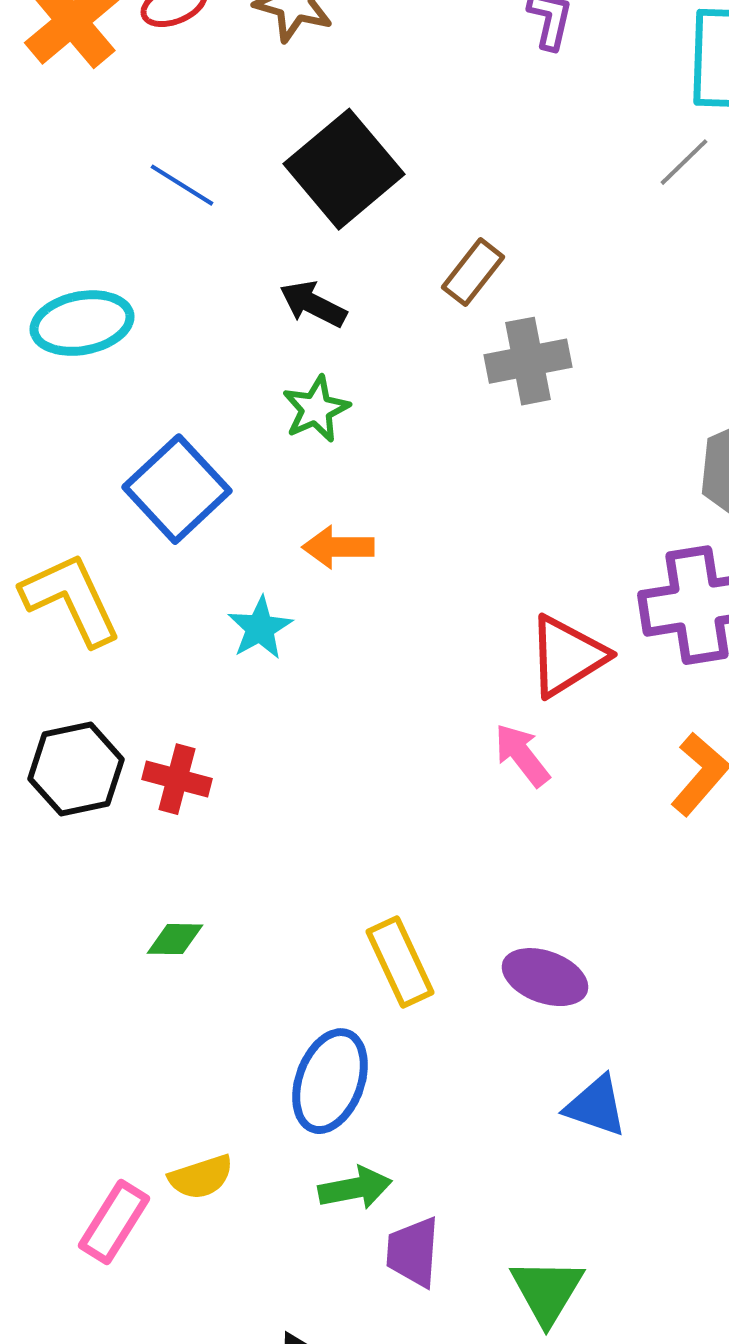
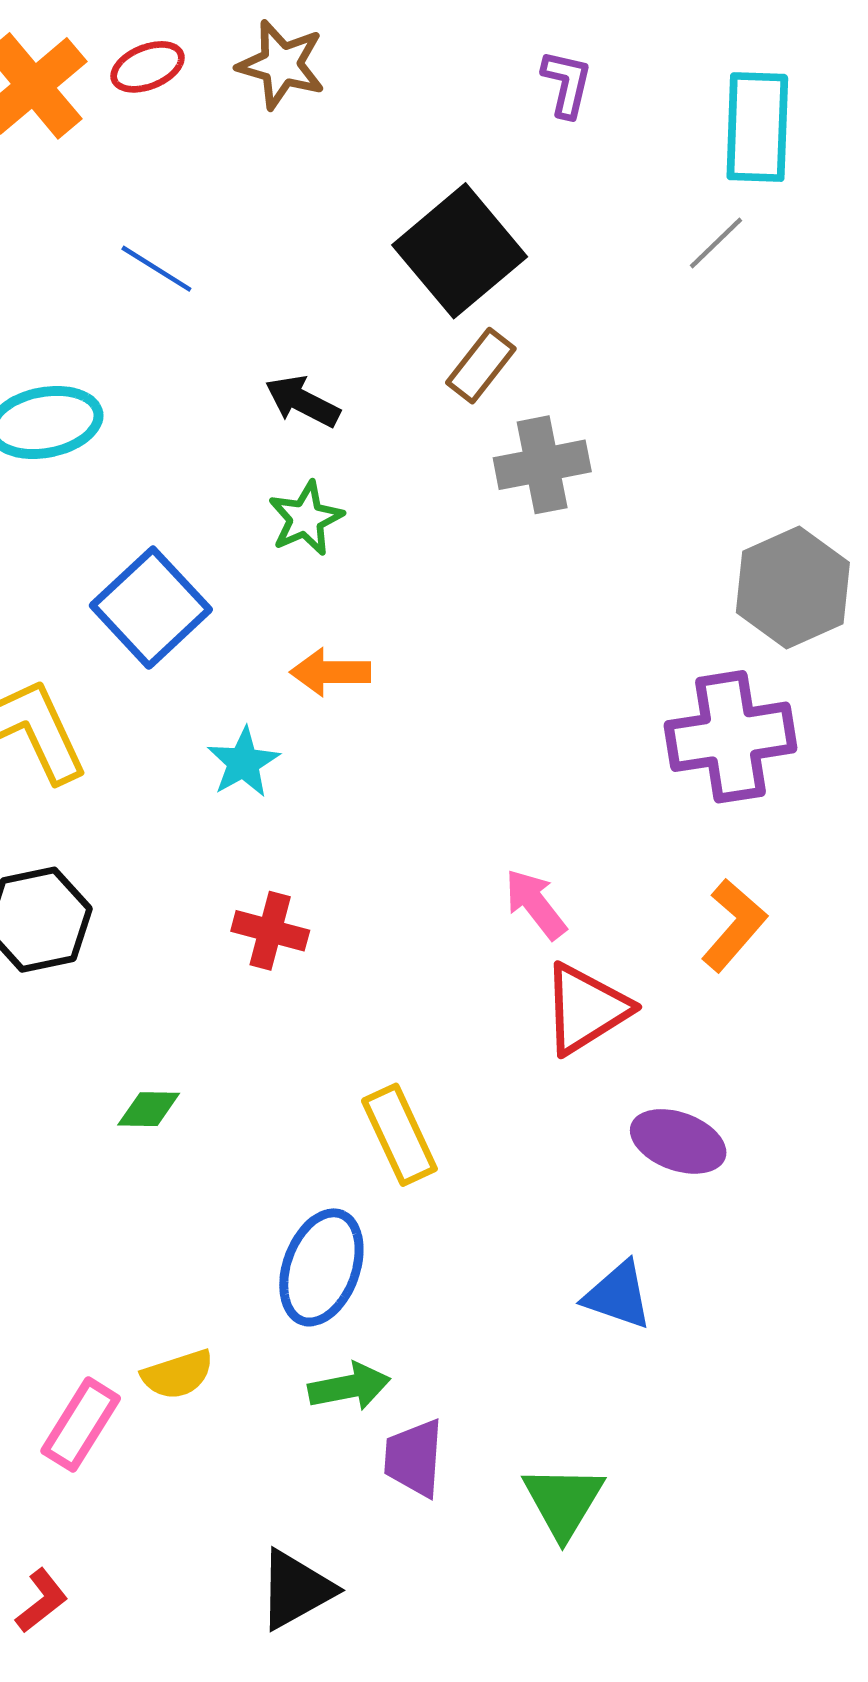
black square: (344, 169) -> (460, 251), moved
red triangle: (567, 656) -> (586, 1009), moved
red cross: (177, 779) -> (270, 931), moved
purple ellipse: (545, 977) -> (678, 1141), moved

